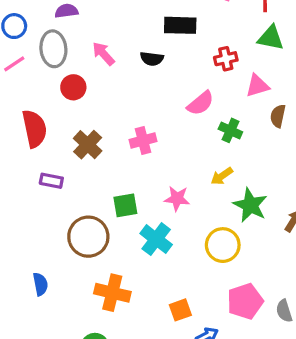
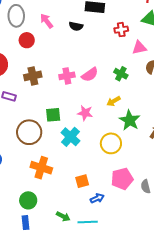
pink semicircle: (201, 103) -> (90, 75), moved
brown cross: (88, 145) -> (33, 76), turned 30

